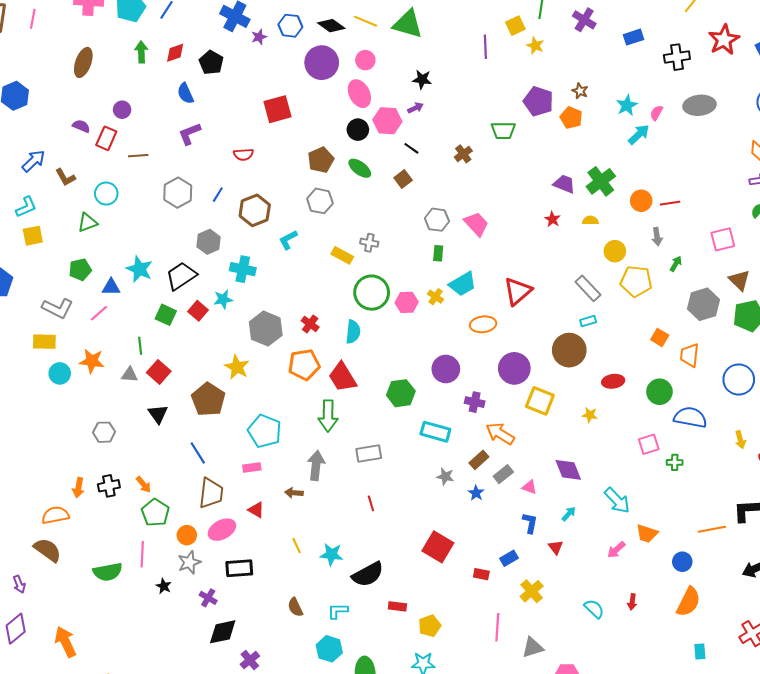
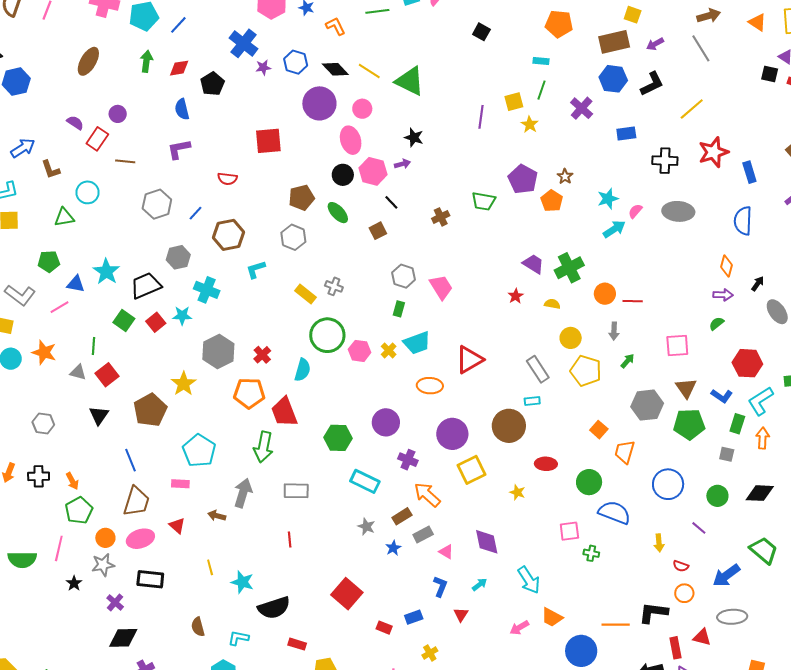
yellow square: (540, 401) -> (472, 470), turned 32
blue circle: (682, 562) -> (581, 651), size x1.6
yellow cross: (532, 591) -> (430, 653), size x0.7

